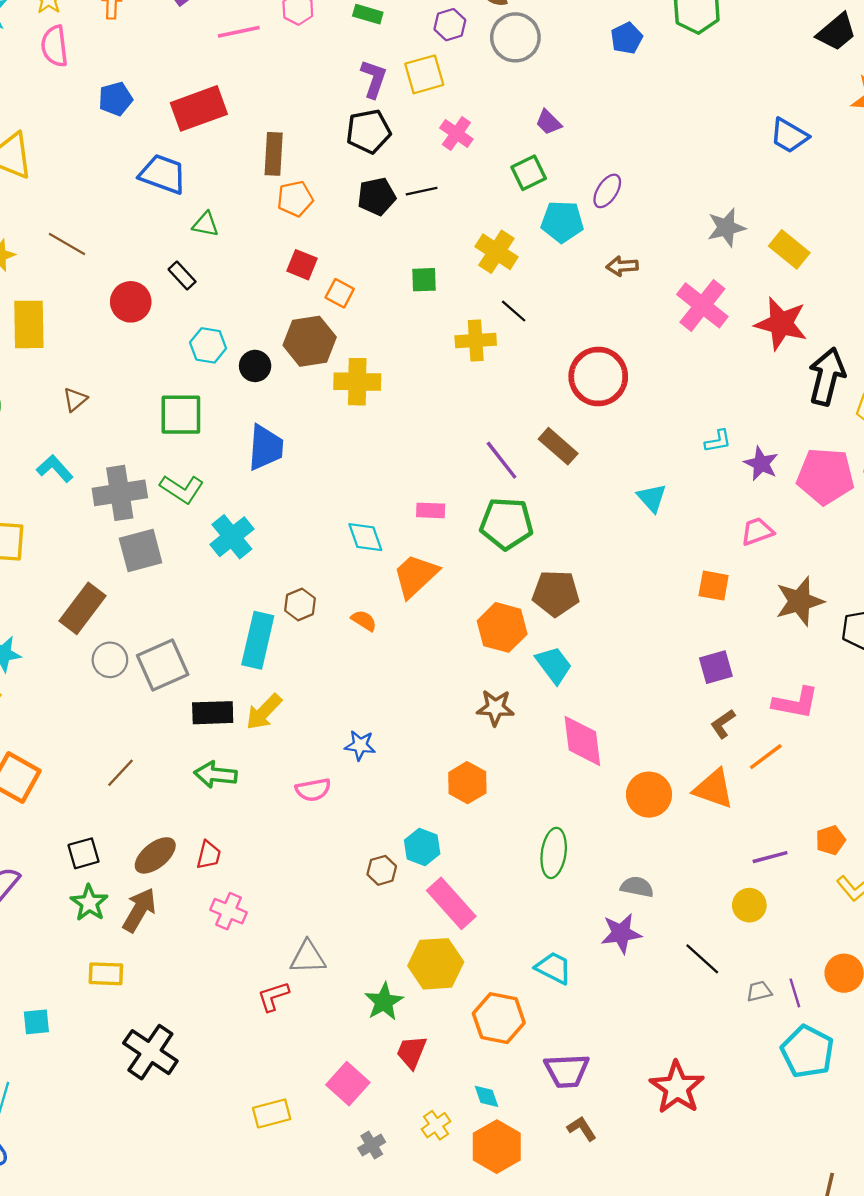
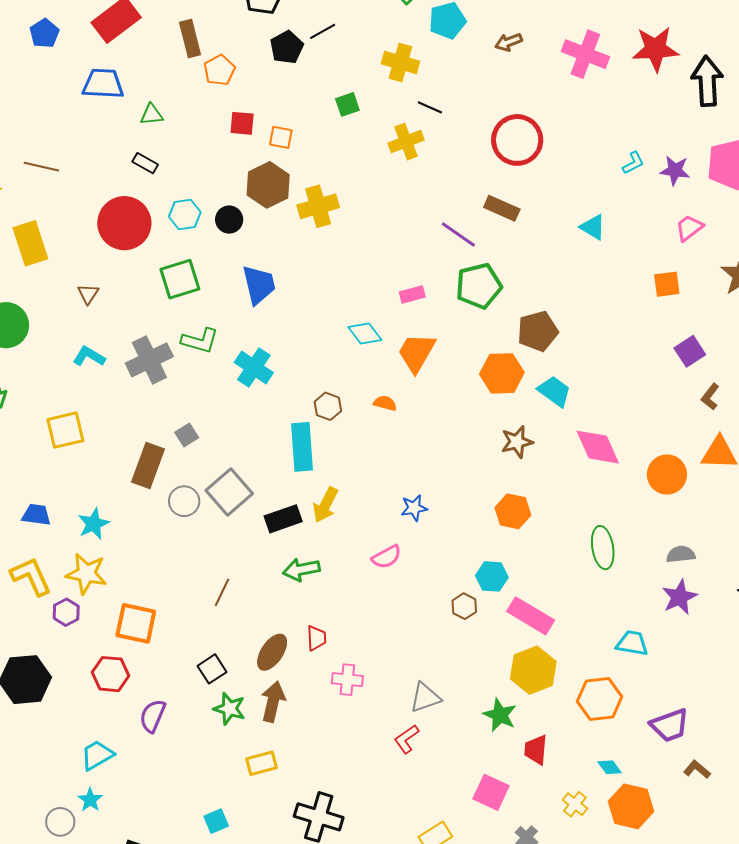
red circle: (131, 302) -> (124, 223), moved, size x1.5
gray square: (141, 550) -> (187, 435), moved, size x0.6

